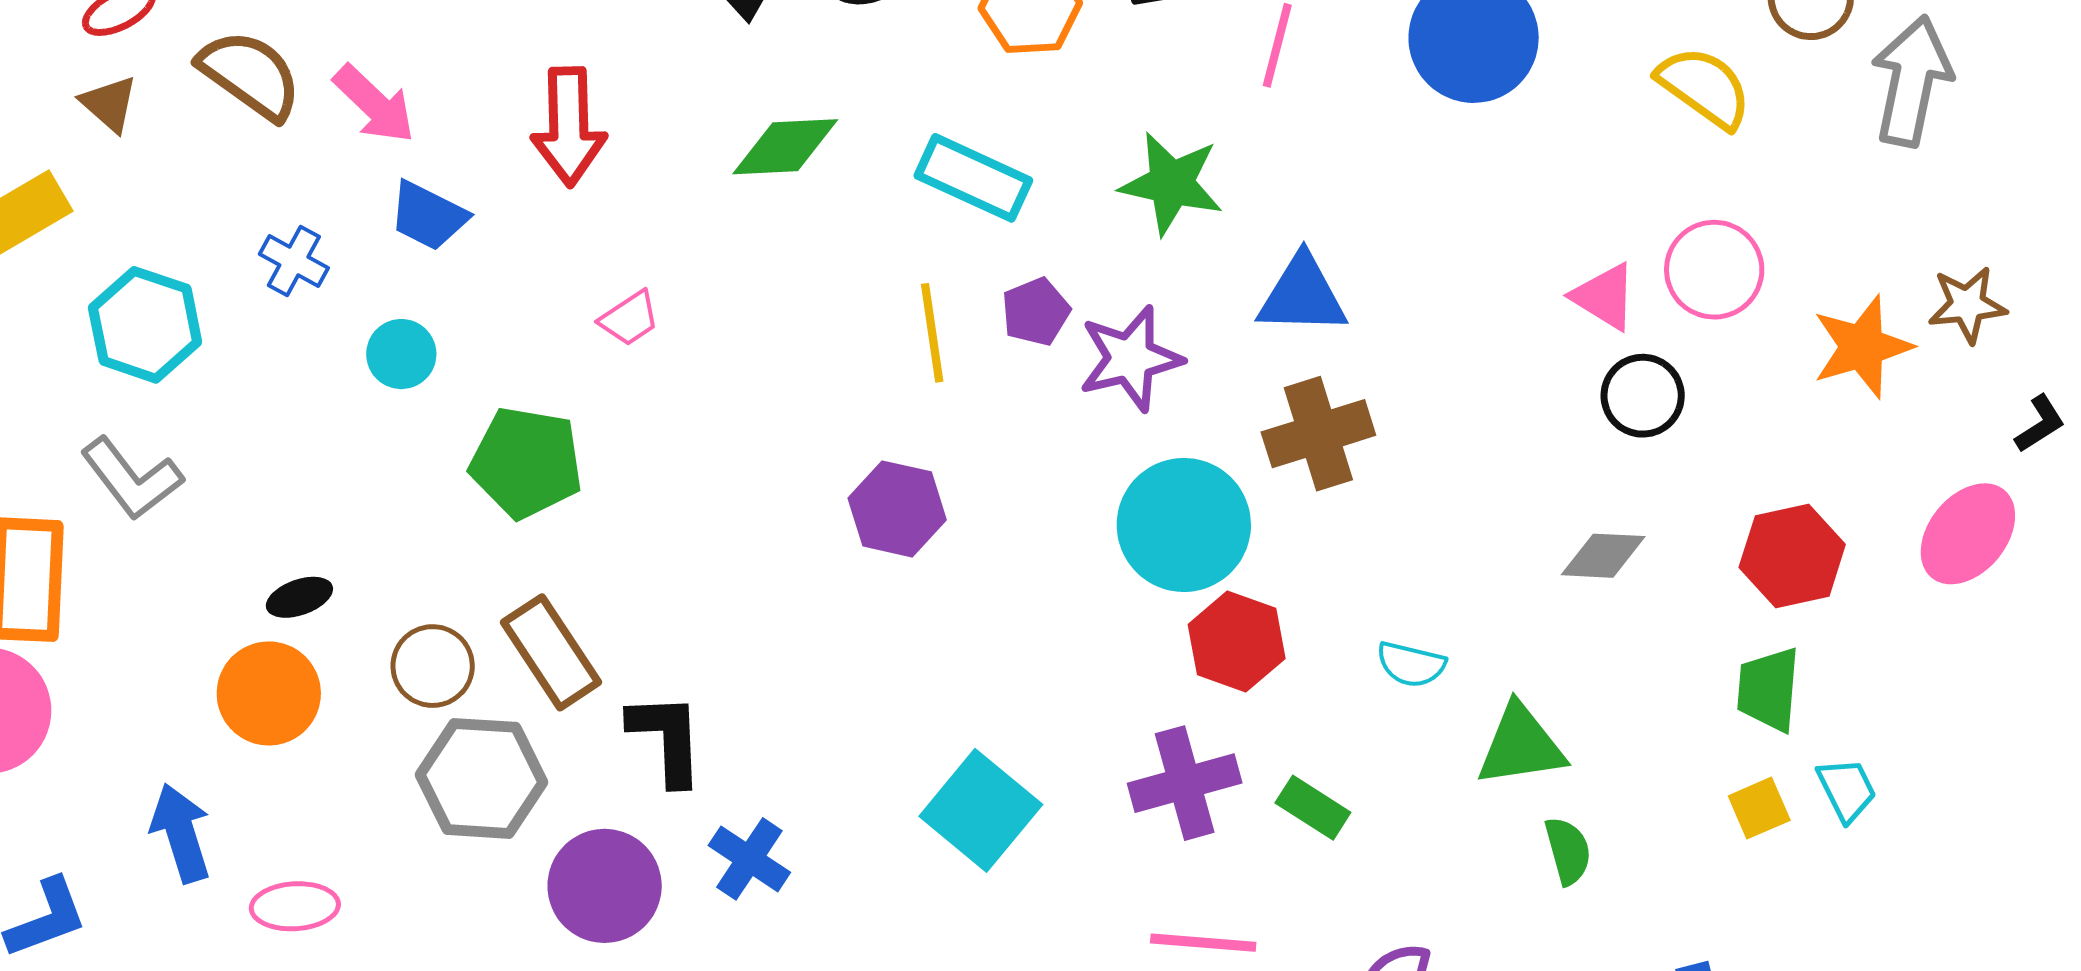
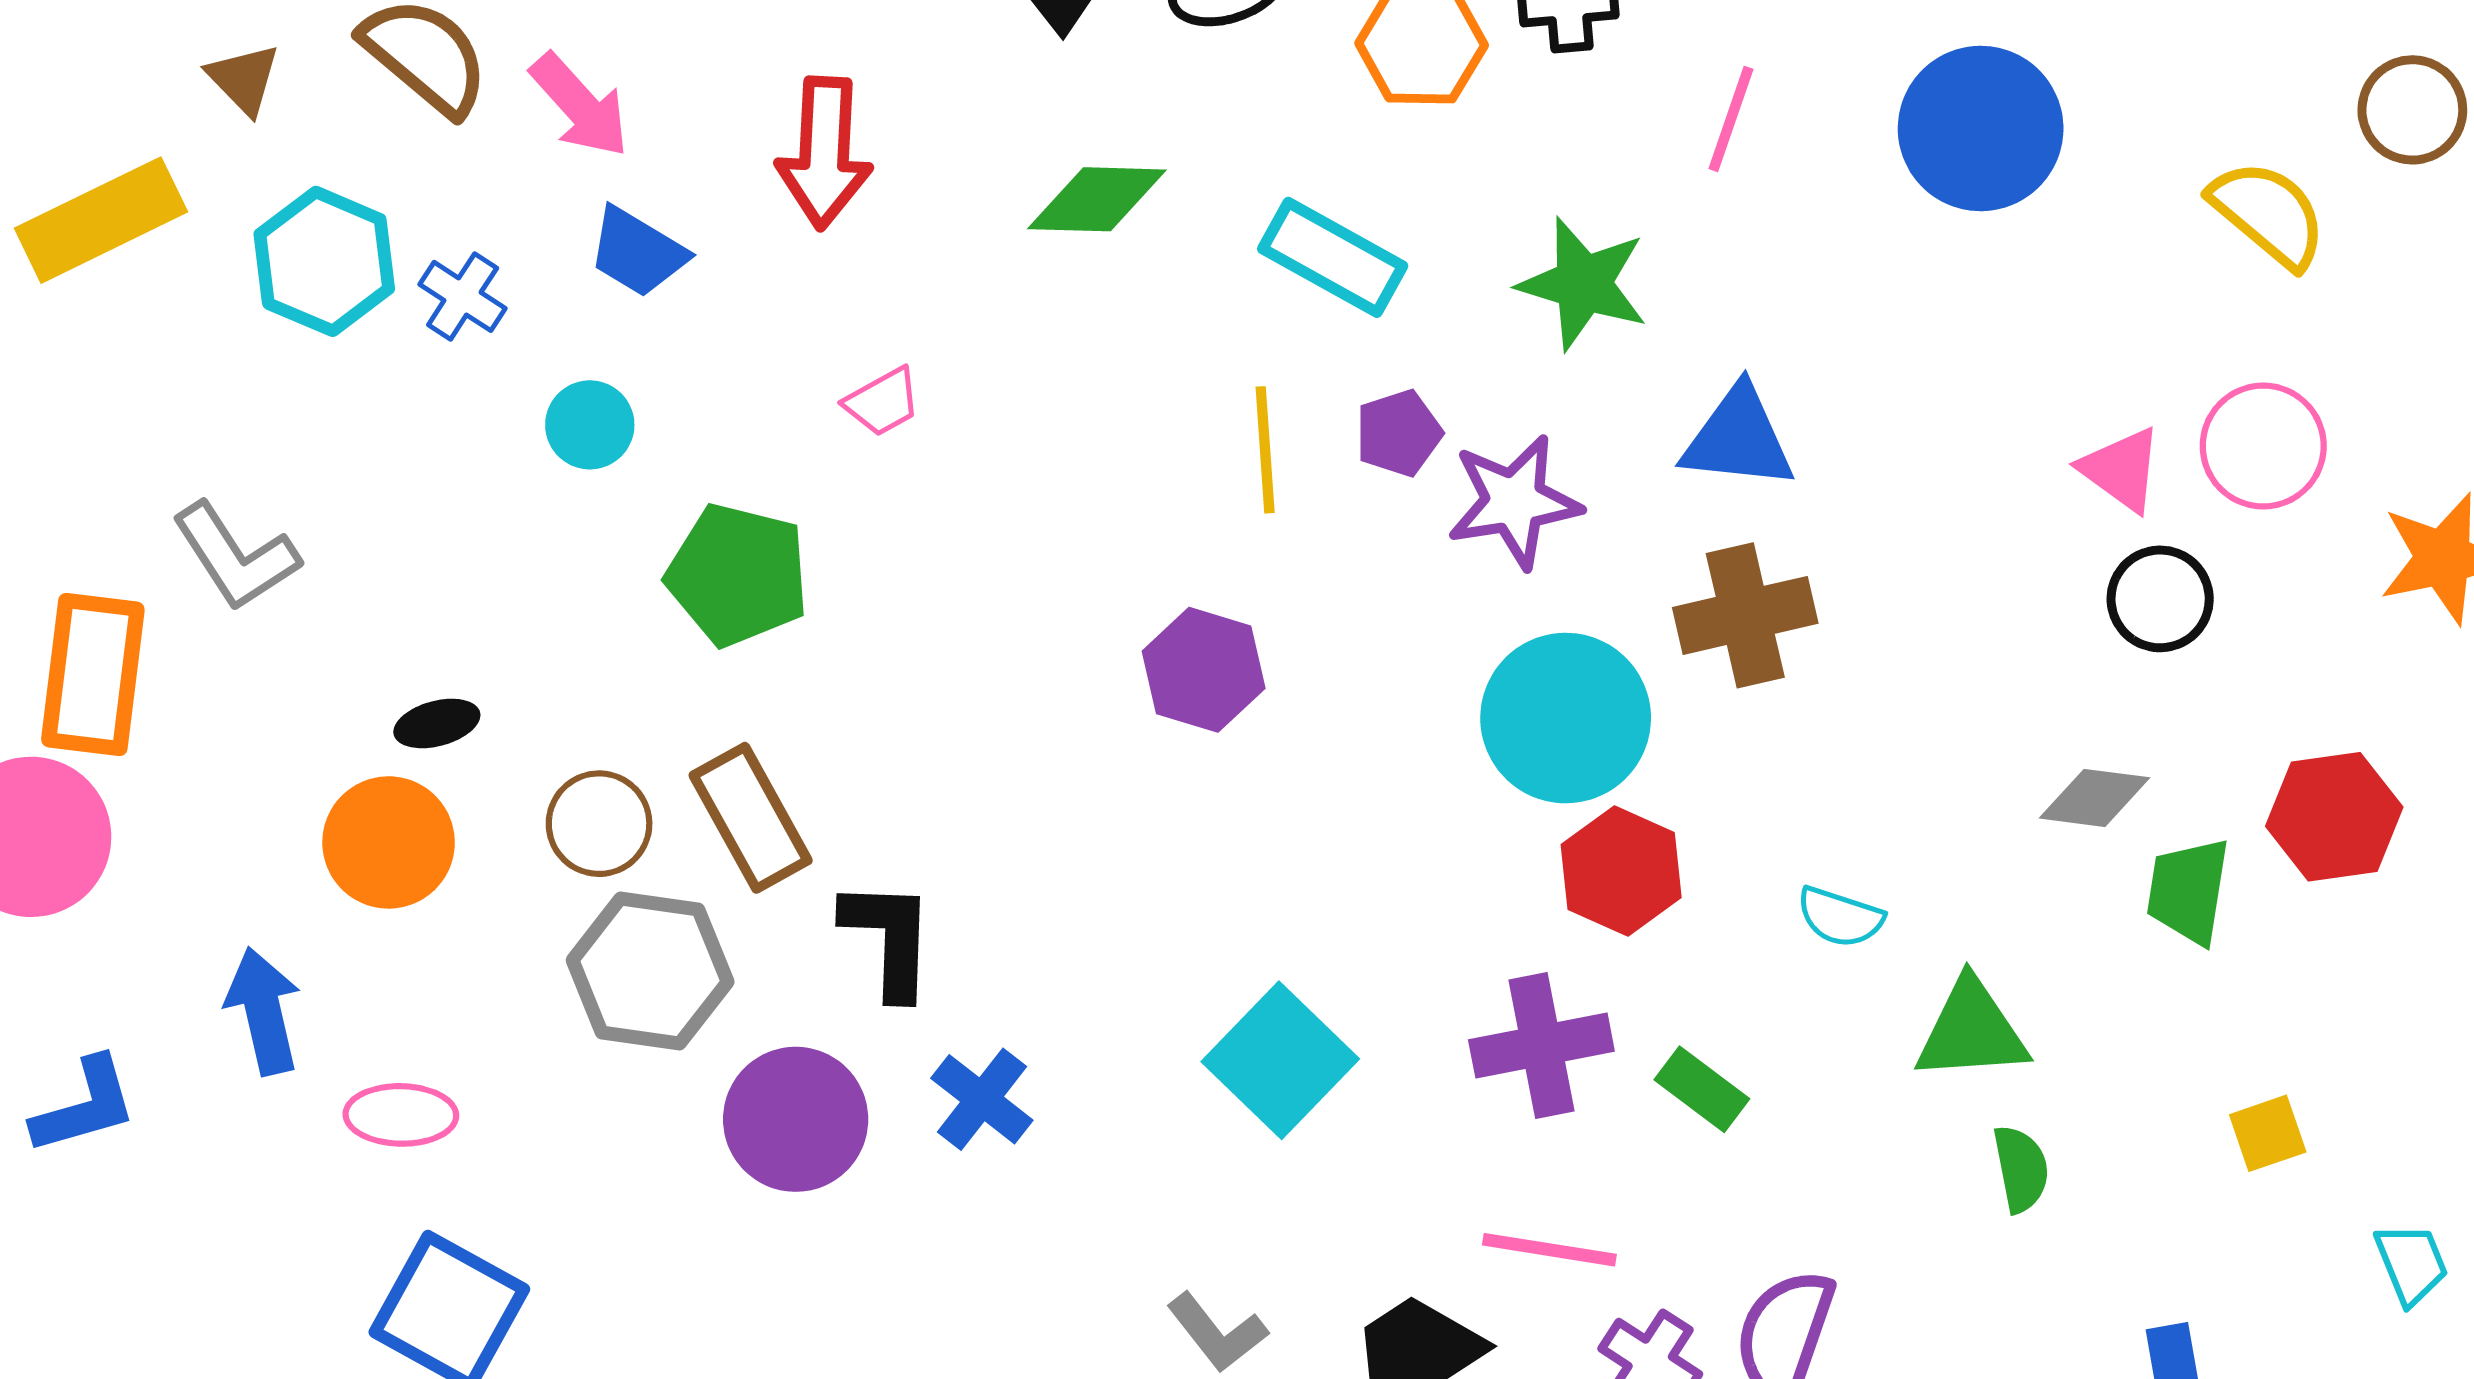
cyan hexagon: (145, 325) -> (324, 261), moved
green trapezoid: (1768, 689) -> (2188, 891), moved
cyan trapezoid: (1847, 790) -> (2411, 1264), moved

